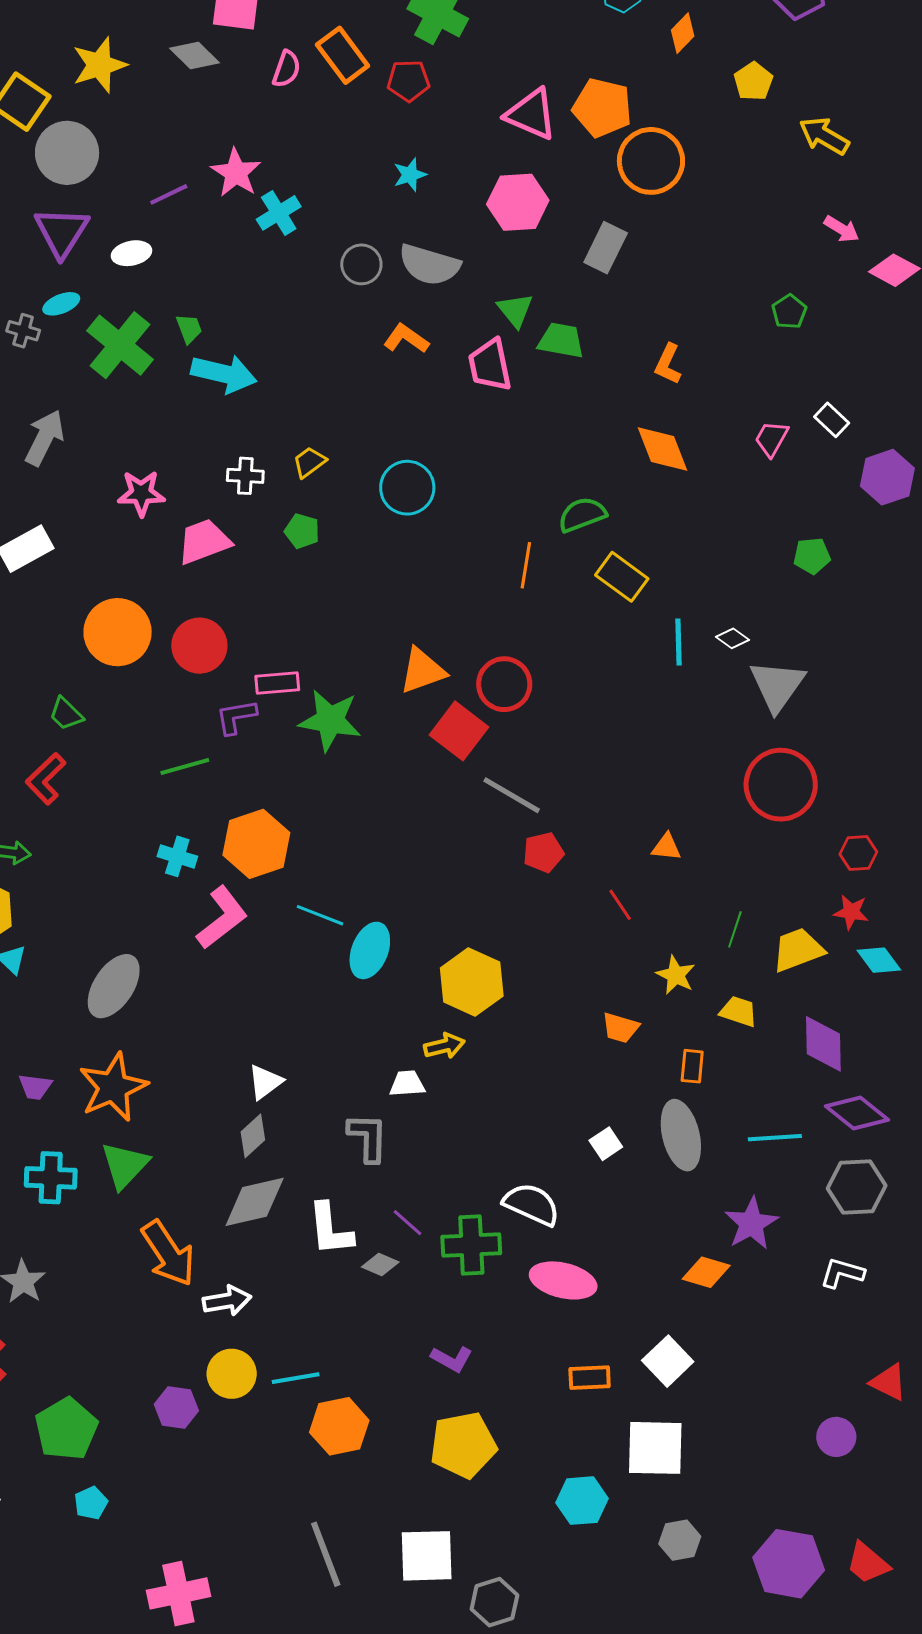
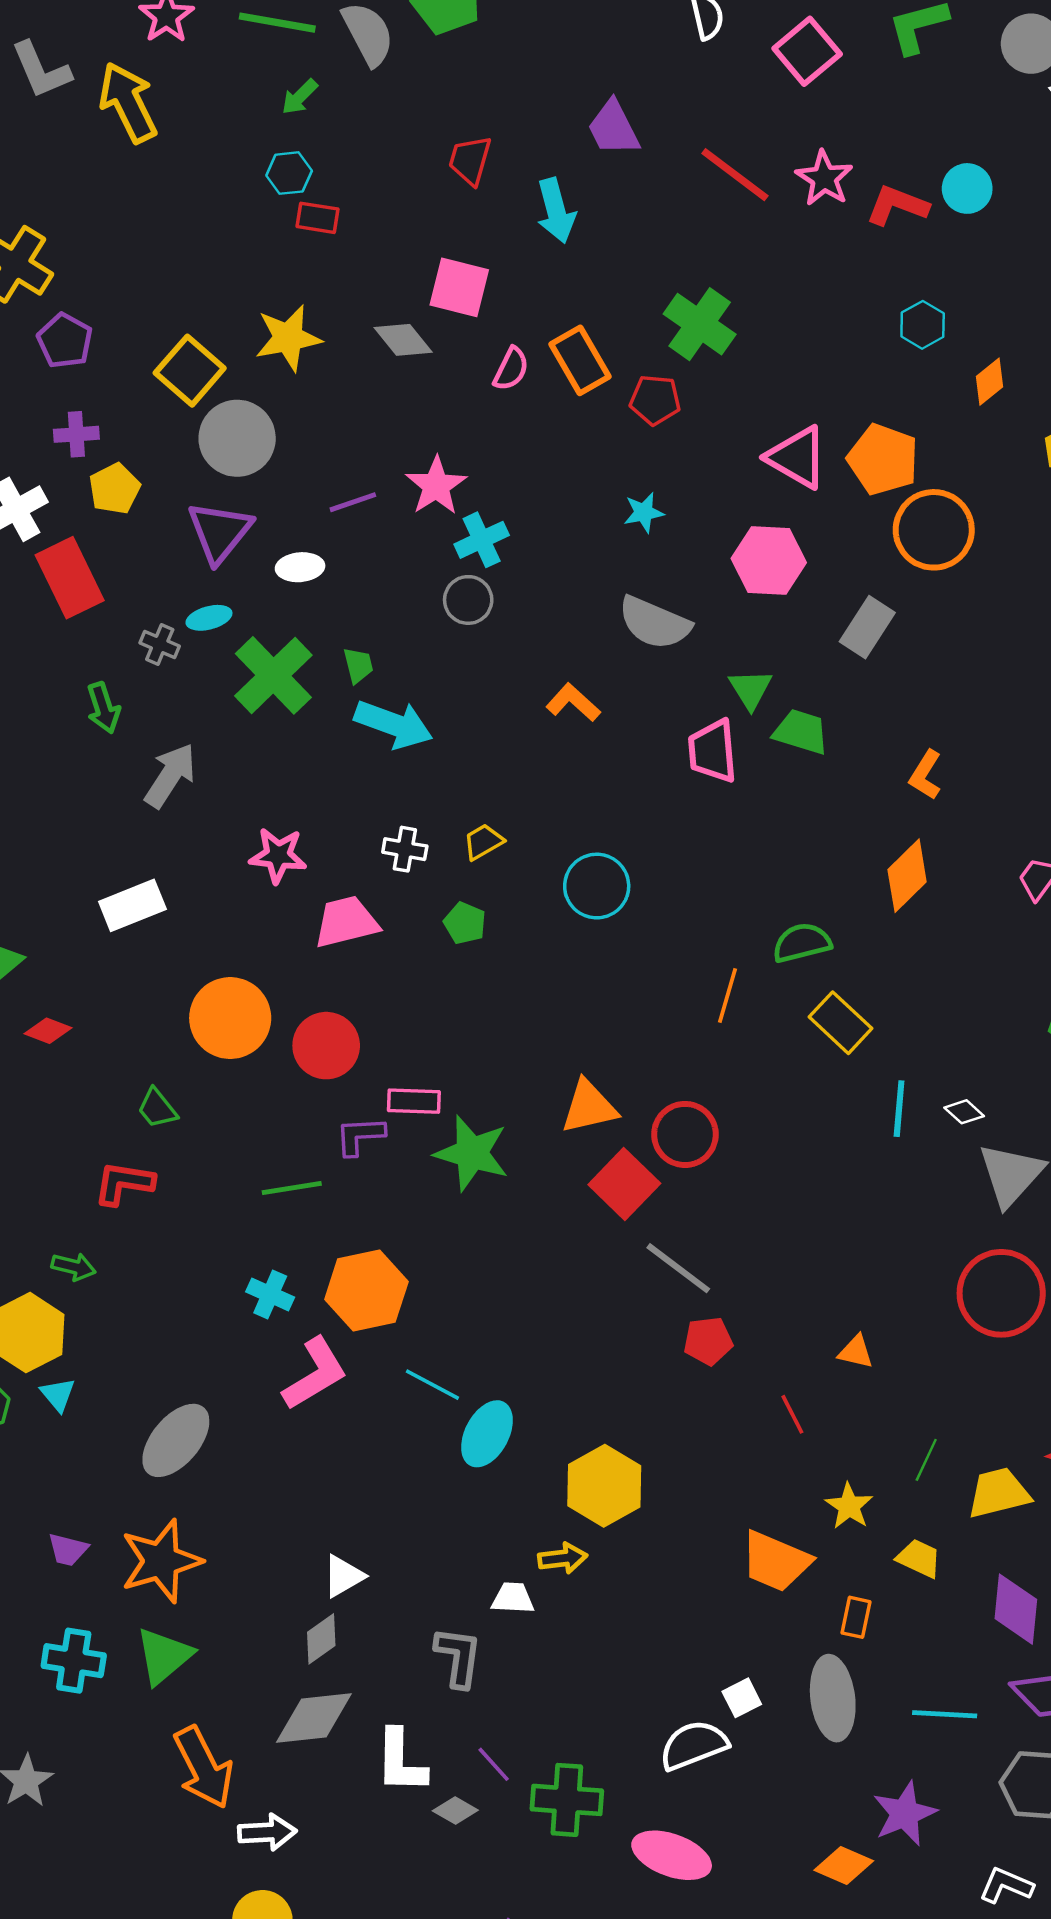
gray circle: (361, 264) -> (468, 600), moved
orange L-shape: (406, 339) -> (573, 703), moved
orange diamond: (662, 449) -> (907, 876), turned 60
red L-shape: (46, 779) -> (124, 1183), turned 46
orange trapezoid: (620, 1028) -> (776, 1561), size x1.6
white semicircle: (532, 1204) -> (694, 1745), moved, turned -52

